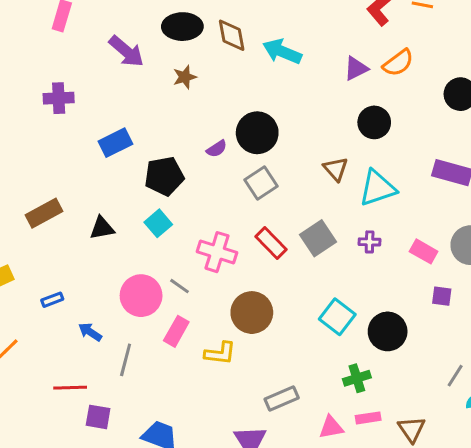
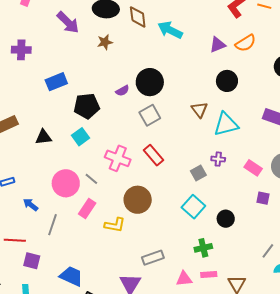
gray square: (318, 238) -> (198, 173), moved, size x0.7
black circle: (388, 331) -> (226, 219), size x0.7

